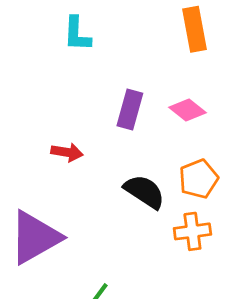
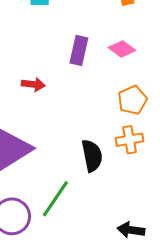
black semicircle: (144, 192) -> (92, 156), moved, turned 48

